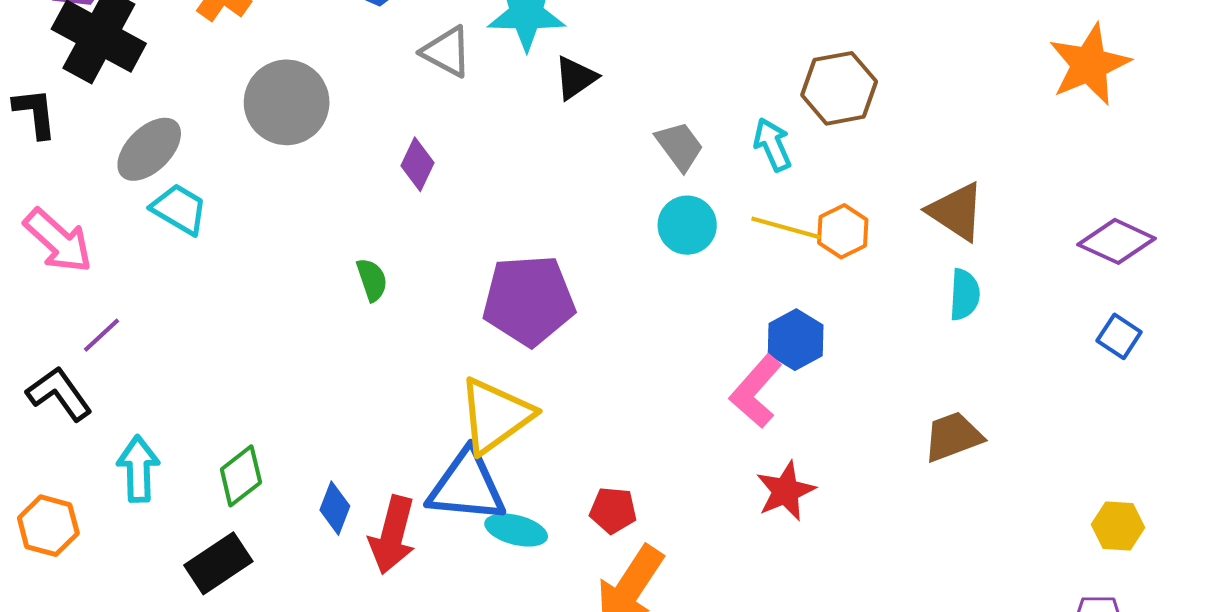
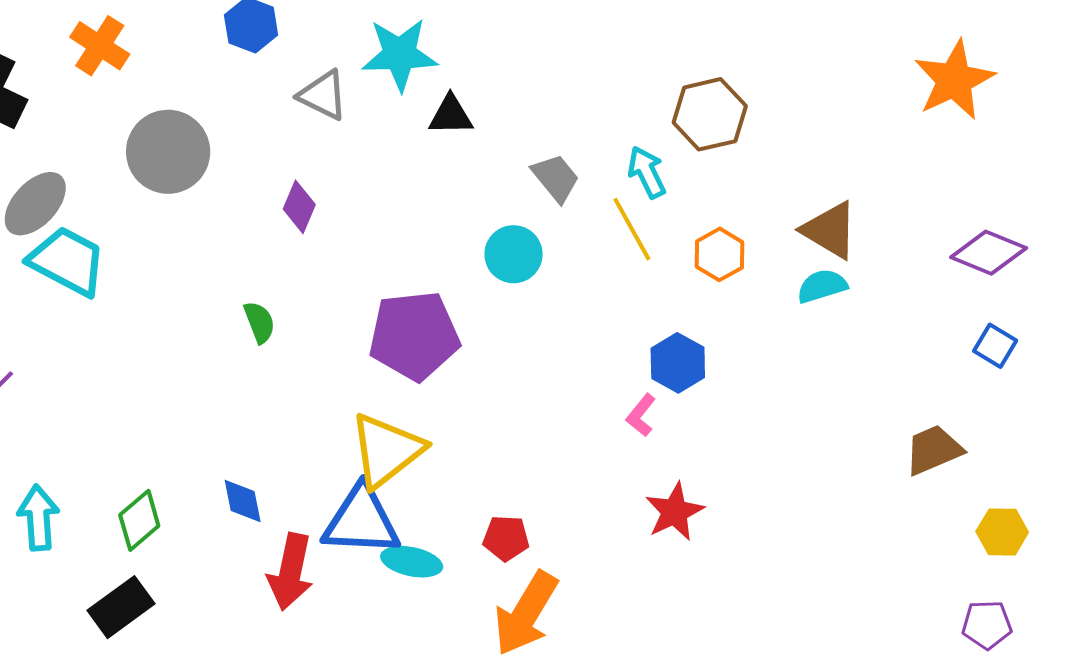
black triangle: (576, 78) -> (451, 115), turned 36
cyan trapezoid: (179, 209) -> (67, 261), size x1.4
cyan circle: (687, 225) -> (514, 254), moved
yellow line: (786, 228) -> (632, 229), moved, turned 48
cyan semicircle: (964, 295) -> (822, 286), moved, turned -108
pink L-shape: (756, 391) -> (641, 415), size x0.6
brown trapezoid: (953, 437) -> (933, 450), moved
blue diamond: (335, 508) -> (243, 501), moved, turned -30

